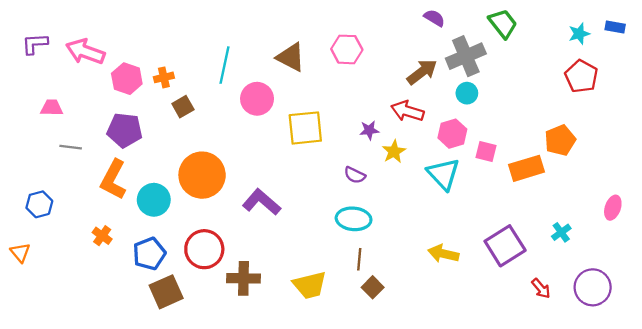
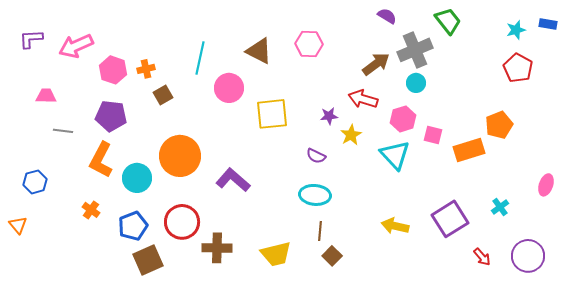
pink arrow: (85, 52) -> (76, 46), turned -44

